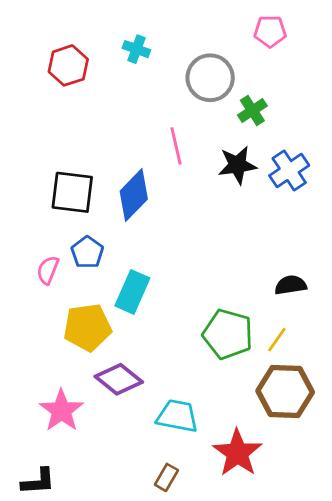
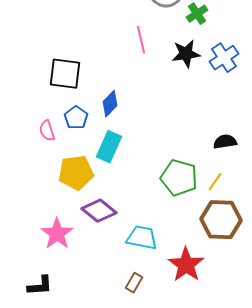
blue diamond: (134, 195) -> (110, 104), moved, size x0.7
pink semicircle: (48, 270) -> (47, 131), turned -40

